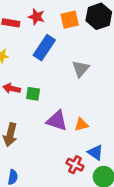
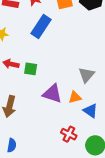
gray triangle: (81, 69) -> (87, 75), moved
blue triangle: (95, 152) -> (90, 111), moved

